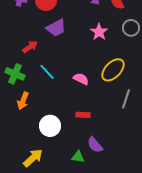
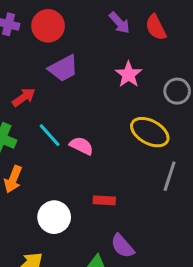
gray circle: (131, 28) -> (177, 91), moved
yellow ellipse: (113, 70) -> (150, 132), turned 75
pink semicircle: (81, 79) -> (81, 146), moved

